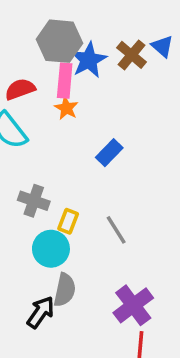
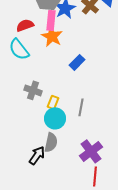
orange star: (66, 108) -> (52, 36), size x1.5
gray line: (116, 230) -> (81, 107), turned 42
cyan circle: (51, 249) -> (55, 118), moved

